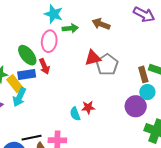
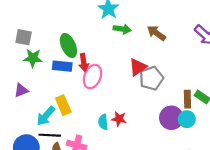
pink ellipse: (49, 41) -> (93, 77), moved
red triangle: (93, 58) -> (138, 67), turned -36
yellow rectangle: (15, 84) -> (63, 105), moved
cyan arrow: (19, 97) -> (46, 116), moved
purple circle: (136, 106) -> (171, 118), moved

